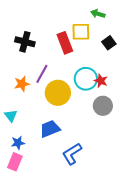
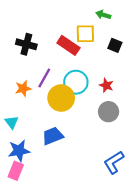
red rectangle: (65, 43) -> (68, 45), turned -35
black square: (109, 43) -> (115, 45), turned -32
cyan circle: (86, 79) -> (76, 82), moved
blue star: (18, 143) -> (19, 151), size x1.5
blue L-shape: (72, 154) -> (114, 162), moved

